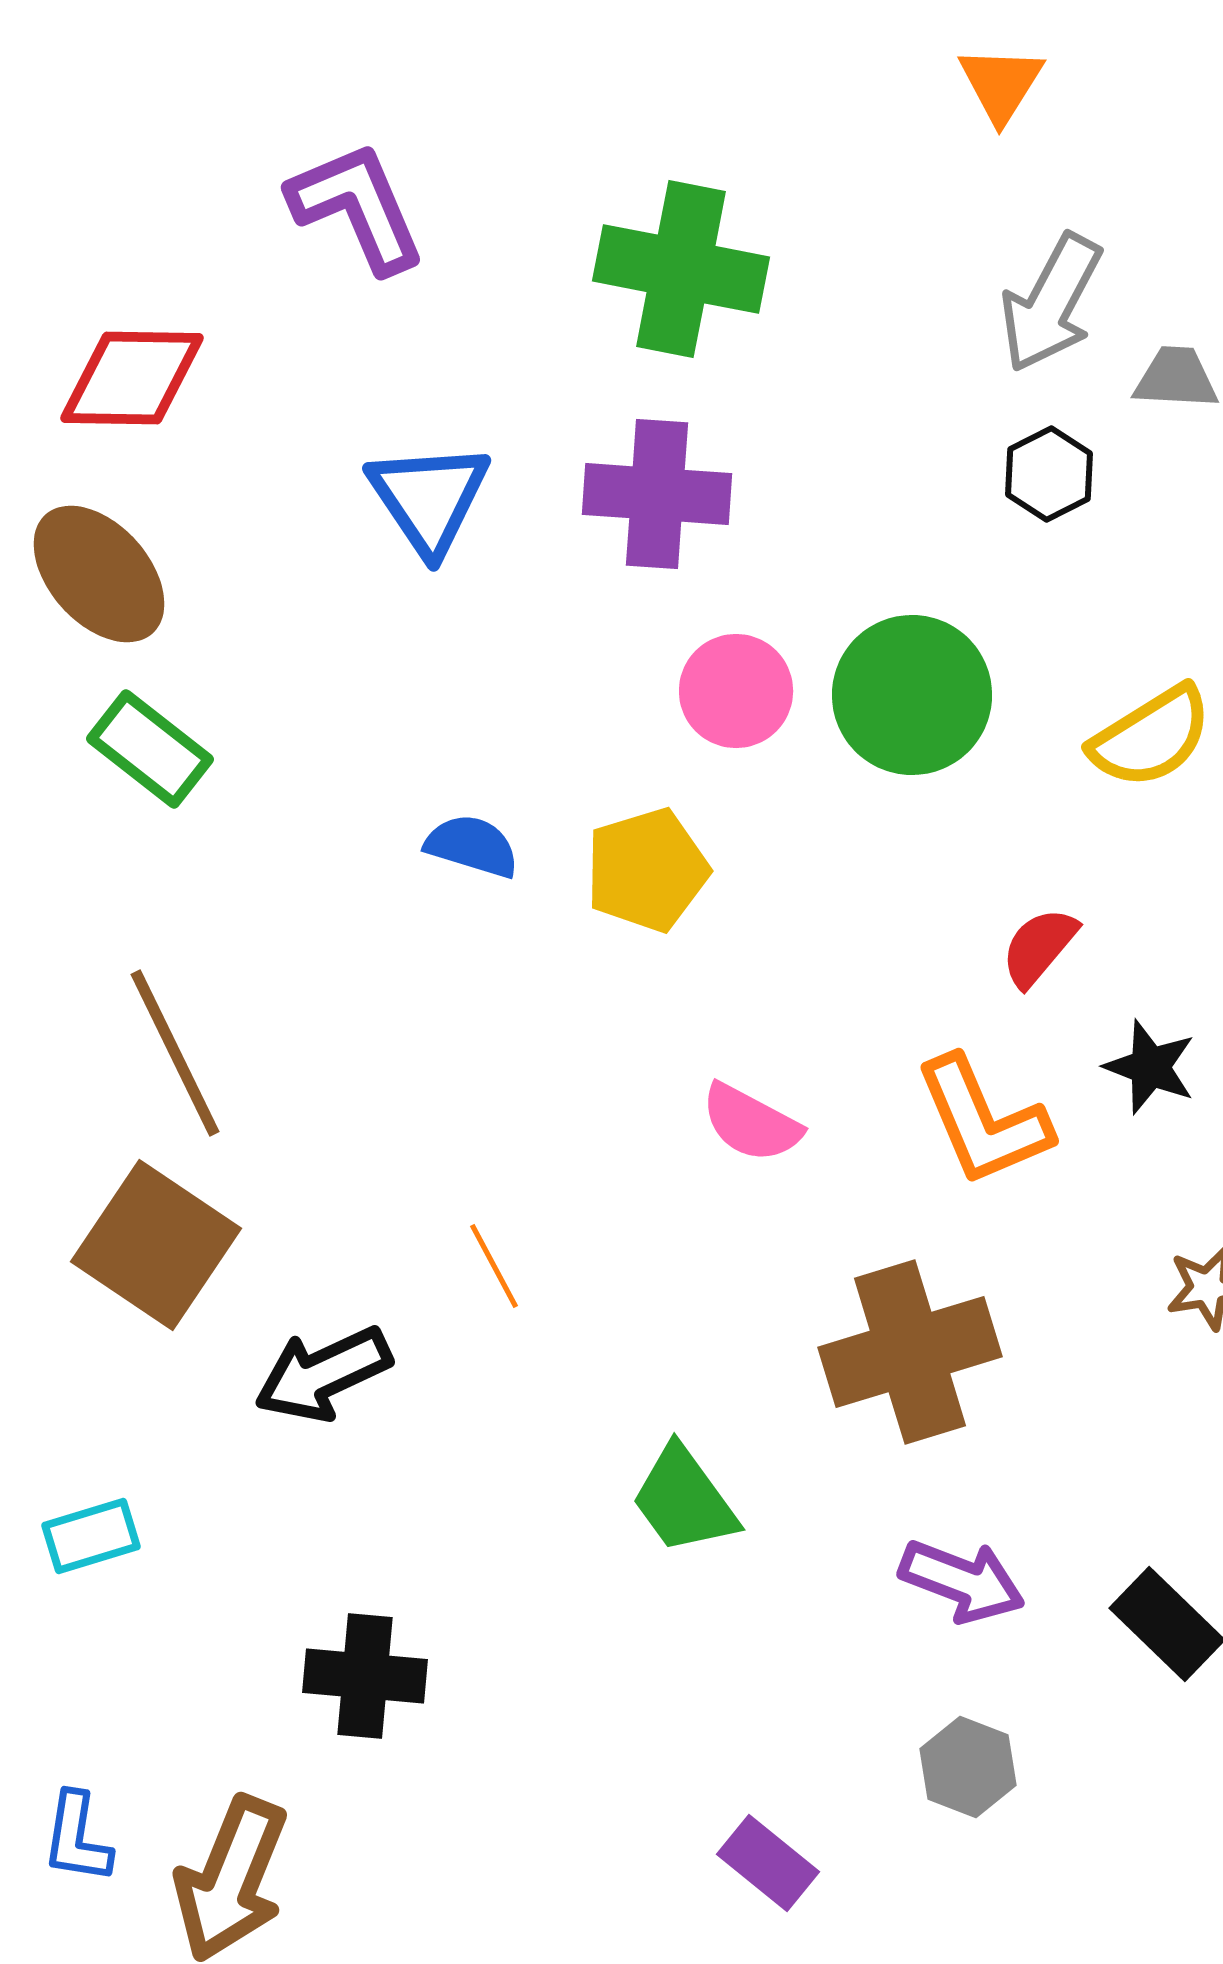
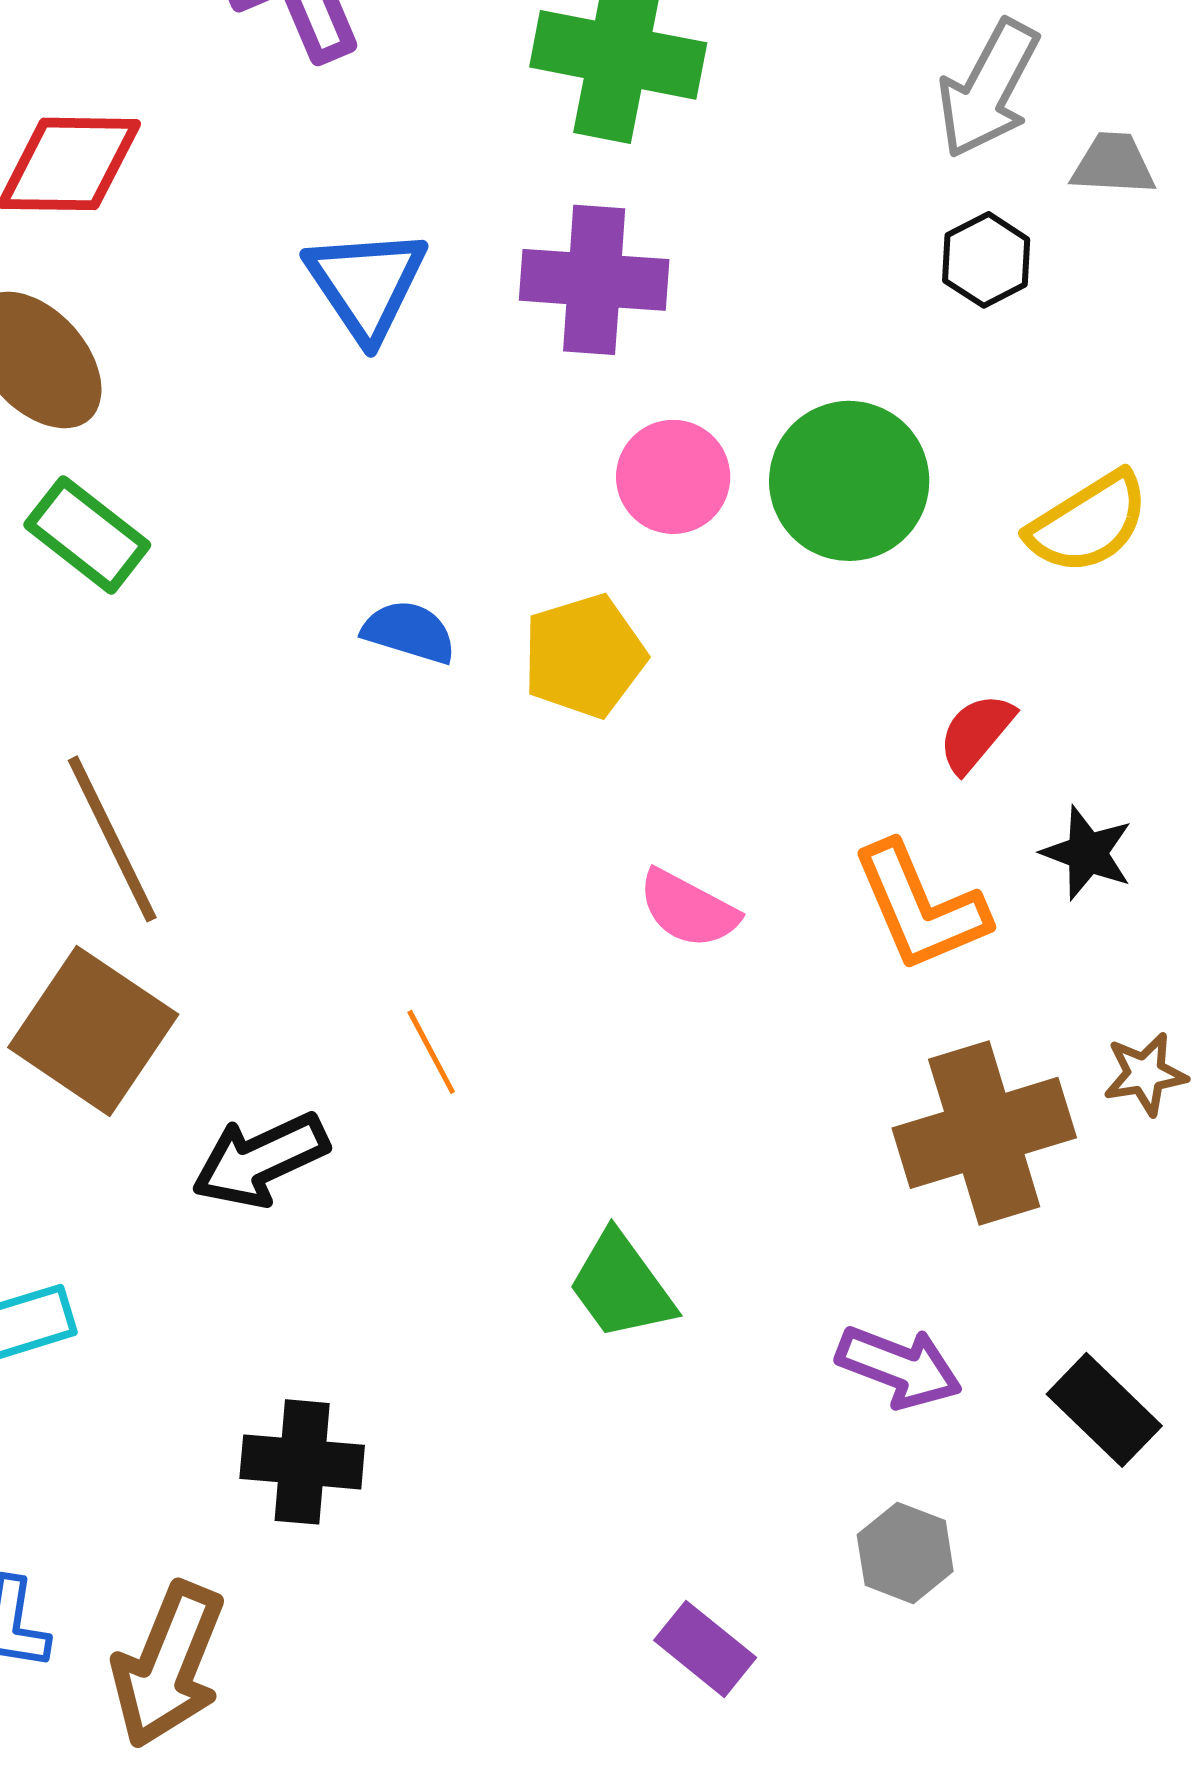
brown cross: (910, 1352) -> (984, 1133), moved

